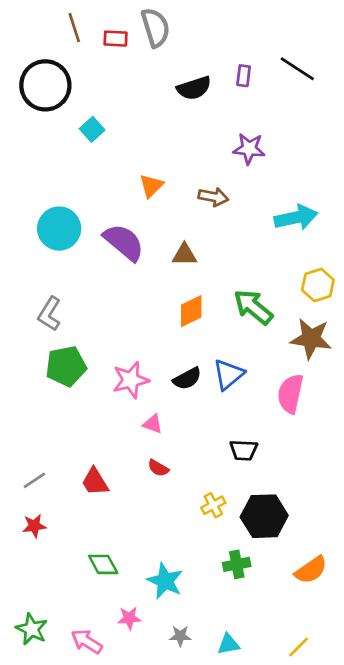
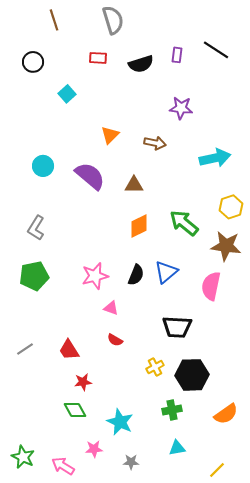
red rectangle: (116, 39) -> (98, 58), moved
black circle: (45, 85) -> (33, 62), size x0.6
cyan circle: (59, 229) -> (43, 166), size x0.7
green pentagon: (66, 366) -> (34, 276), moved
black semicircle: (187, 379) -> (136, 275), turned -40
black trapezoid: (244, 450) -> (177, 327), size x1.4
red star: (34, 526) -> (83, 382), moved
cyan triangle: (228, 644) -> (177, 448), moved

